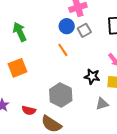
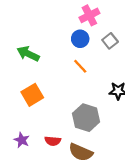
gray square: (84, 30) -> (110, 41), moved
green arrow: (20, 32) -> (28, 54), turned -30

